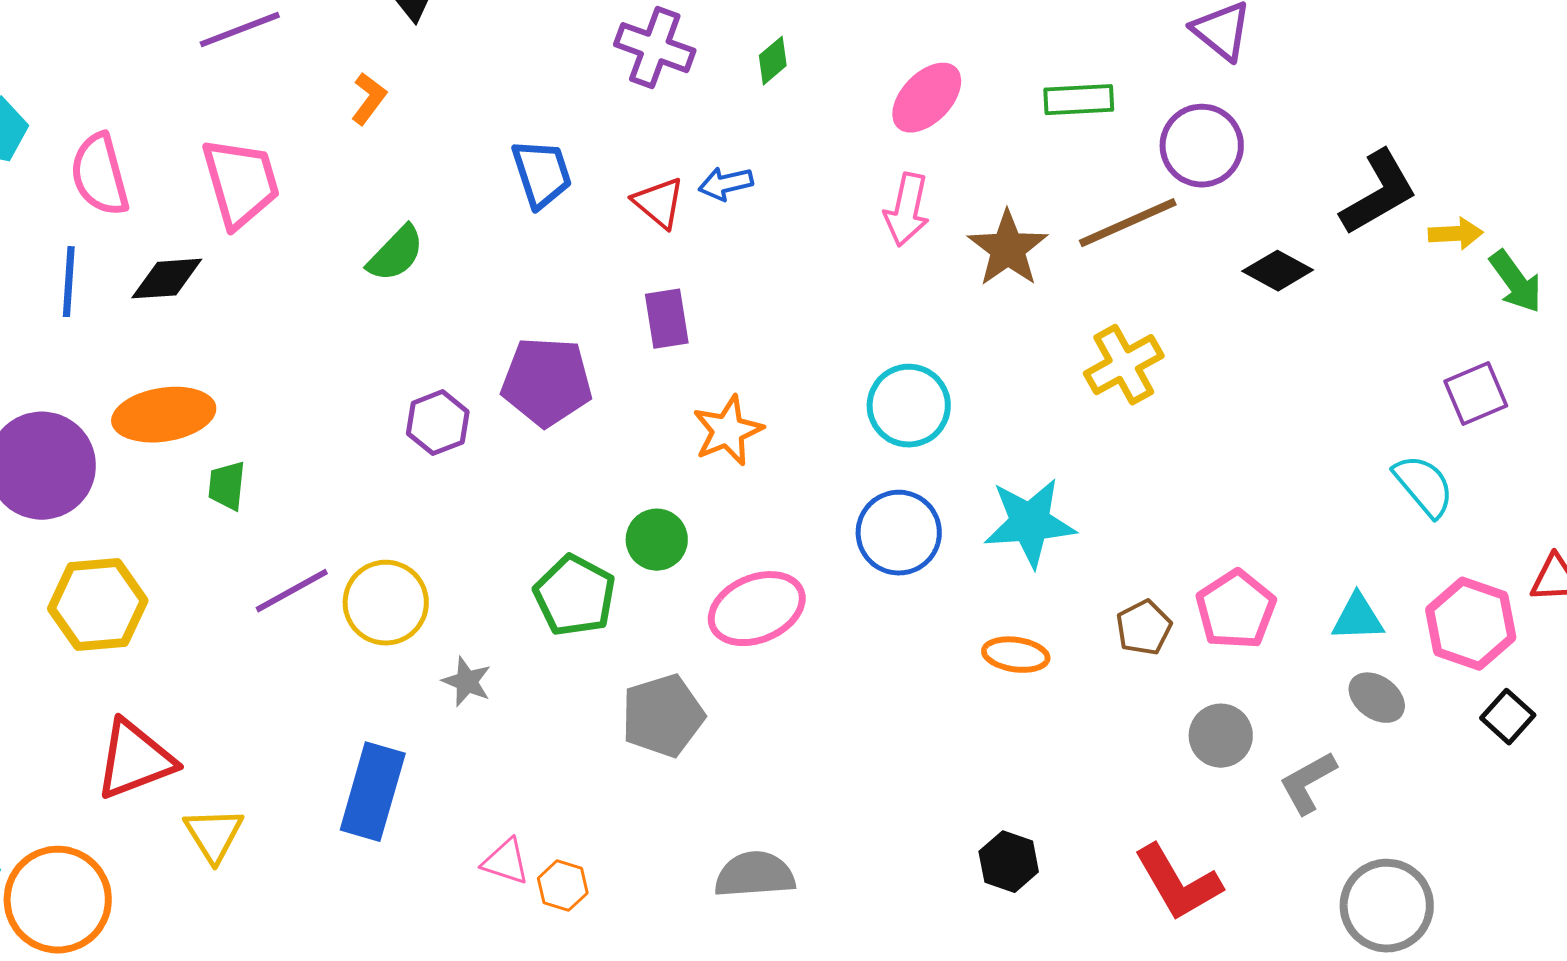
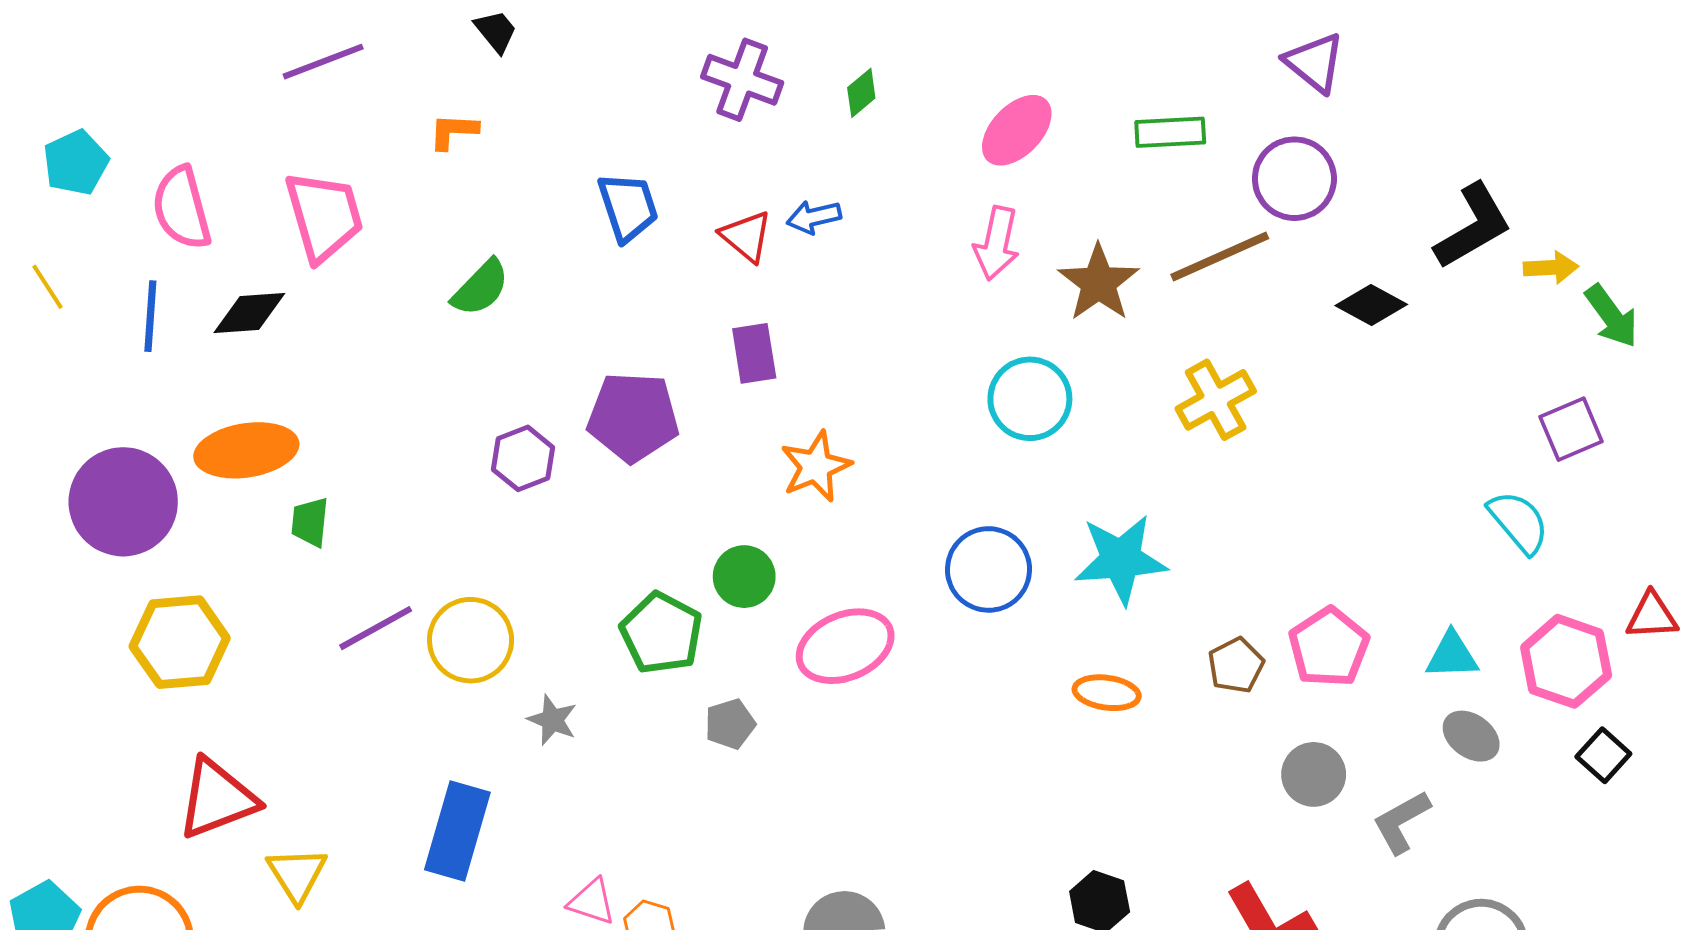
orange L-shape: (369, 99) -> (453, 131), turned -124
cyan circle: (909, 406) -> (1030, 399), moved
gray pentagon: (663, 716) -> (730, 724), moved, size x0.6

